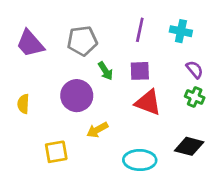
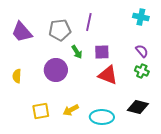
purple line: (140, 30) -> (89, 22), moved
cyan cross: (181, 31) -> (141, 17), moved
yellow arrow: (97, 130) -> (71, 110), moved

